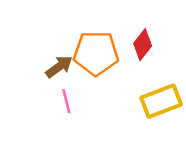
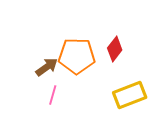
pink line: (66, 101) -> (53, 95), turned 30

